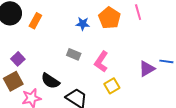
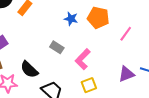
pink line: (138, 12) -> (126, 34), moved, turned 42
orange pentagon: (109, 18) -> (98, 18), turned -30

